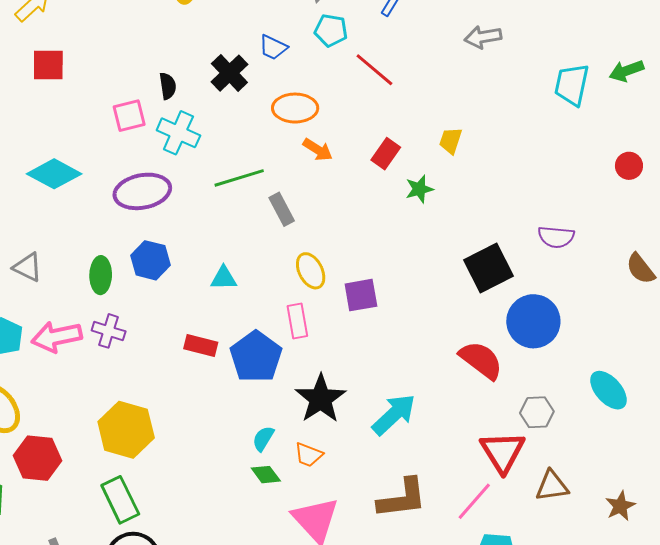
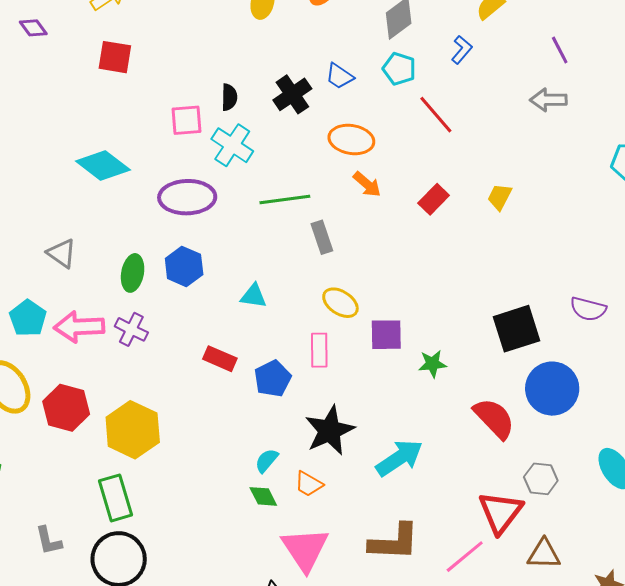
green star: (419, 189) -> (432, 364), moved
yellow ellipse: (311, 271) -> (340, 303), turned -39
blue pentagon: (256, 357) -> (273, 379), size x0.7
red hexagon: (38, 458) -> (66, 408), moved

